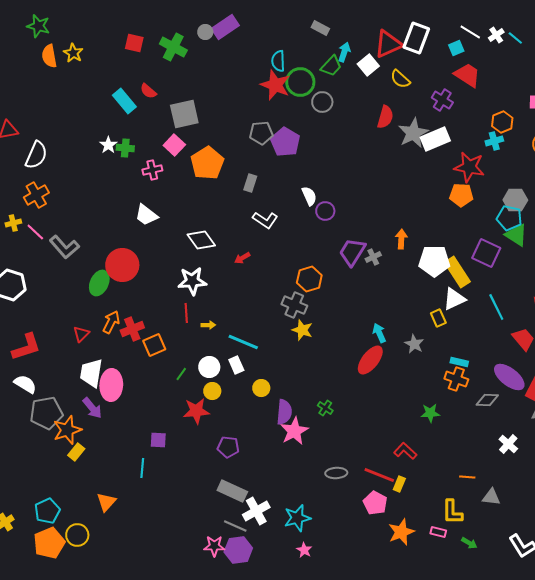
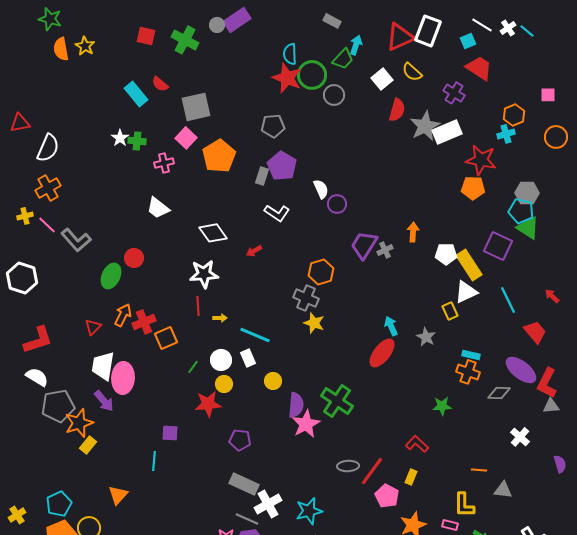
white square: (368, 65) -> (382, 79), moved
purple pentagon: (285, 142) -> (282, 166), moved
white pentagon: (434, 261) -> (446, 254), size x0.7
red circle: (122, 265) -> (134, 258), size x0.6
green cross: (325, 408) -> (337, 401), size x2.0
red line: (379, 475) -> (372, 471), moved, turned -76

